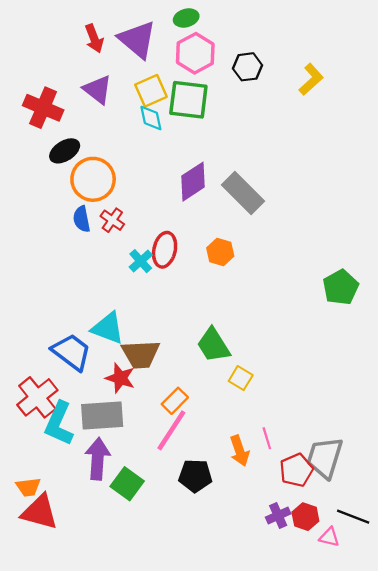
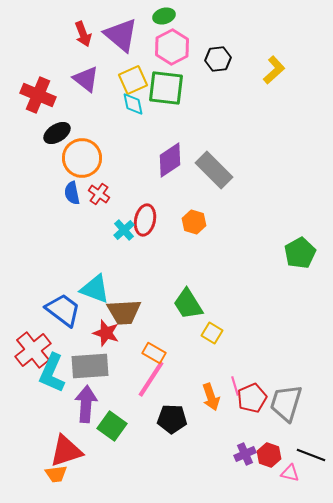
orange rectangle: (175, 401) -> (154, 353), turned 75
red pentagon: (296, 470) -> (252, 398), moved
orange trapezoid: (28, 487) -> (56, 474), moved
red triangle: (40, 512) -> (66, 451), moved, turned -33

